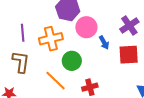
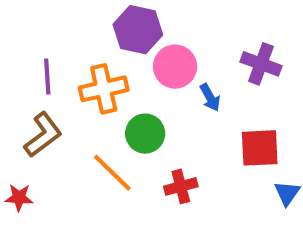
purple cross: (129, 26) -> (261, 64), turned -36
red square: (129, 55) -> (260, 148), moved
brown L-shape: (21, 62) -> (43, 135), turned 45

